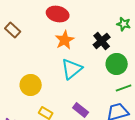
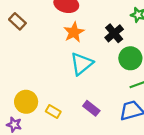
yellow circle: (31, 85) -> (26, 102), moved

